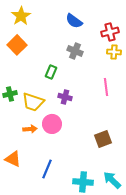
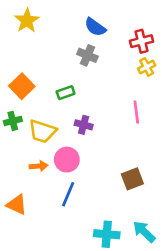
orange square: (17, 45) -> (22, 86), moved
gray cross: (75, 51) -> (87, 55), moved
yellow cross: (114, 52) -> (147, 67), turned -32
green rectangle: (51, 72) -> (66, 93), turned 48
blue line: (47, 169) -> (68, 194), moved

